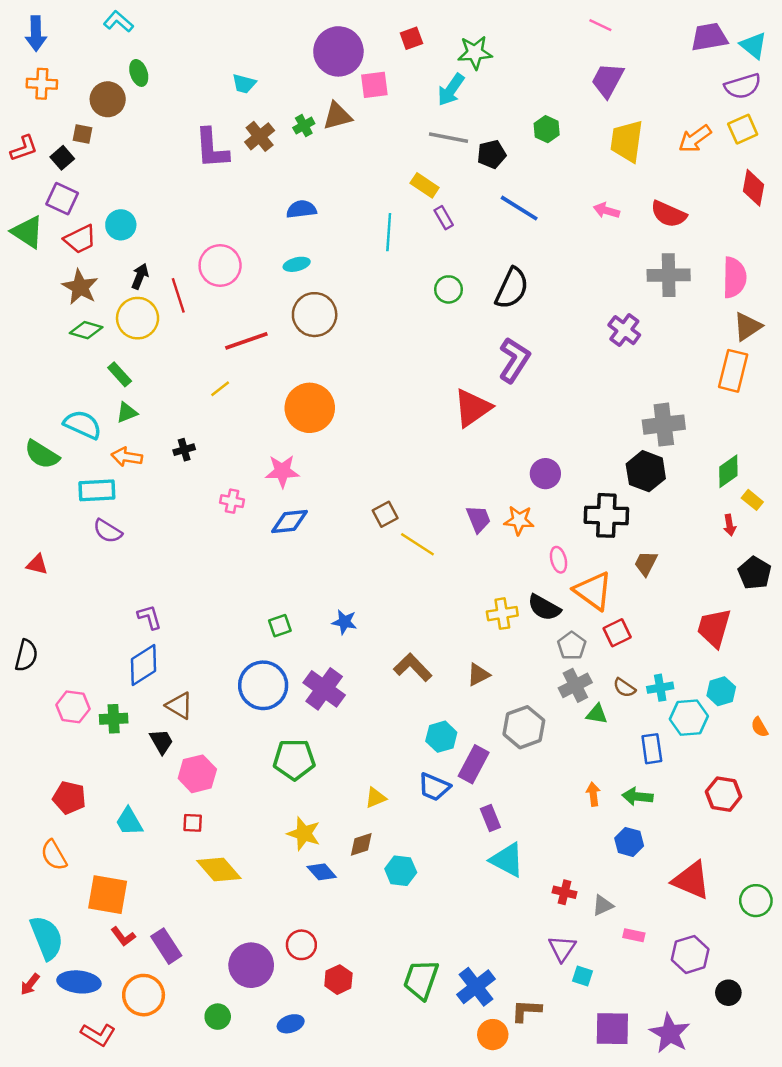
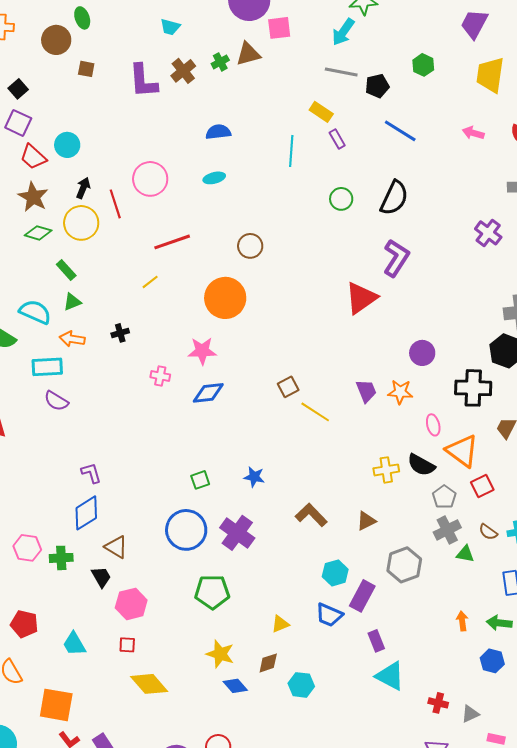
brown square: (83, 134) -> (86, 69), moved
red trapezoid: (80, 239) -> (33, 157), turned 68
brown circle: (315, 315) -> (250, 246), moved, size x0.7

